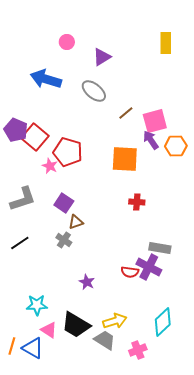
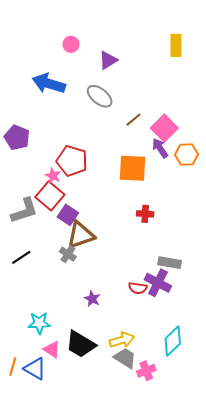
pink square: (155, 121) -> (164, 128), turned -30
red square: (35, 137) -> (50, 196), moved
brown triangle: (76, 222) -> (81, 235), size x1.8
gray trapezoid: (105, 340) -> (125, 358), moved

